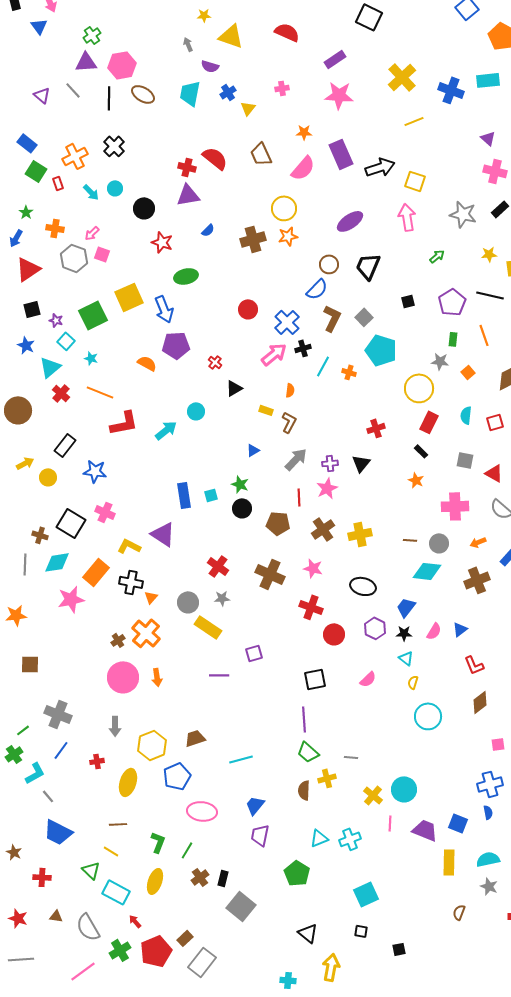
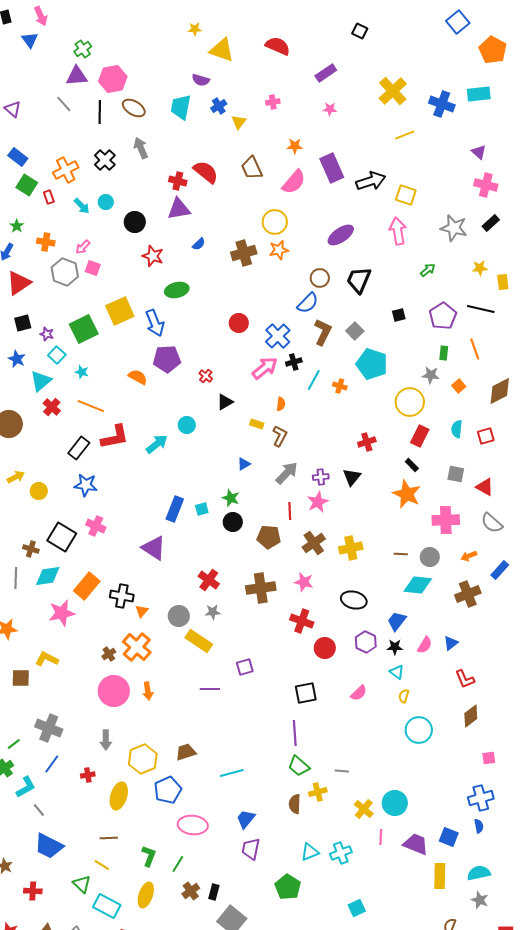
black square: (369, 17) -> (360, 31), size x0.6
gray arrow: (188, 44) -> (141, 148), moved, size x1.5
purple triangle: (42, 95) -> (13, 109), moved
pink star: (339, 95) -> (330, 109), size x0.5
black rectangle: (65, 445) -> (79, 448), moved
orange star: (416, 480) -> (407, 494), size x1.8
blue rectangle: (184, 495) -> (175, 509), turned 30
yellow L-shape: (129, 546) -> (47, 659), moved
brown cross: (270, 574) -> (261, 588), turned -32
cyan square: (366, 894) -> (357, 908), size x0.7

